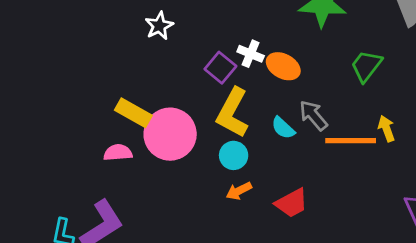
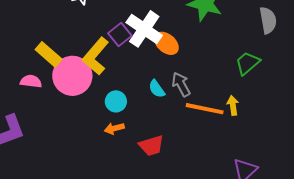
white cross: (251, 54) -> (144, 29), size x1.8
green trapezoid: (366, 66) -> (247, 63), moved
yellow L-shape: (233, 113) -> (96, 56), moved

